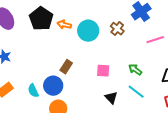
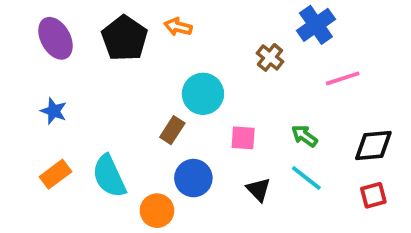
orange arrow: (64, 25) -> (178, 27), moved
cyan circle: (88, 31) -> (203, 94), moved
blue circle: (53, 86) -> (193, 178), moved
cyan semicircle: (33, 91) -> (109, 176), size x1.6

